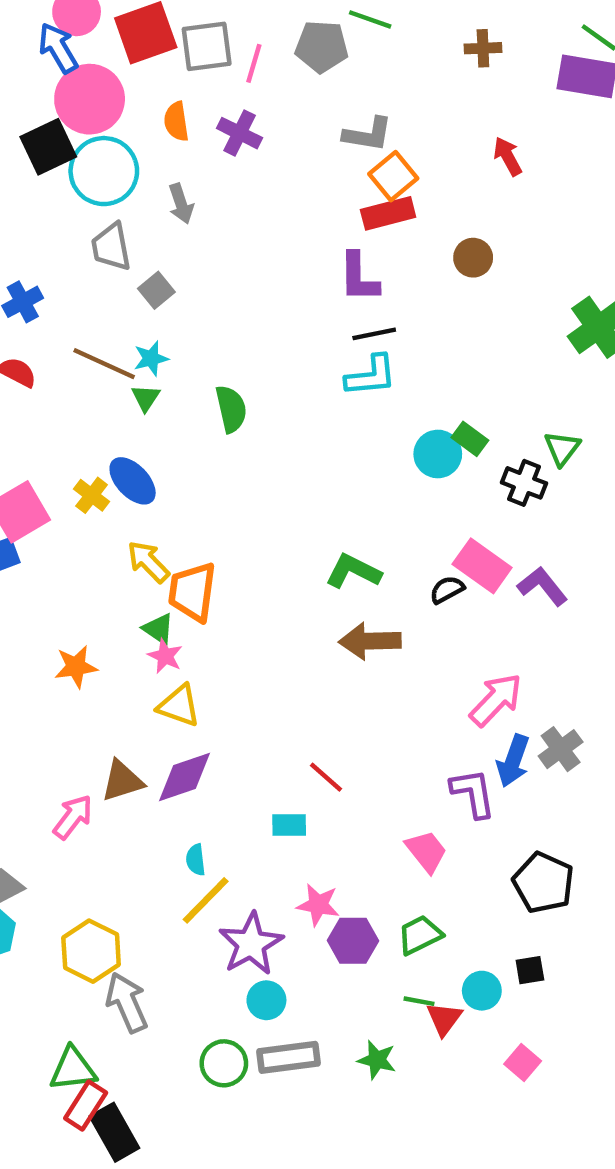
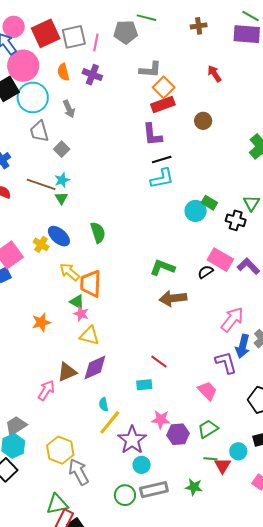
green semicircle: (231, 409) -> (98, 232), moved

